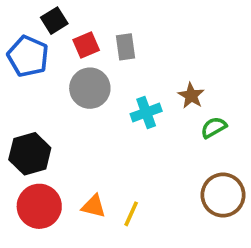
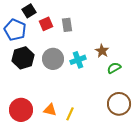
gray circle: (90, 88) -> (53, 59), moved
black hexagon: (30, 154) -> (23, 58), moved

